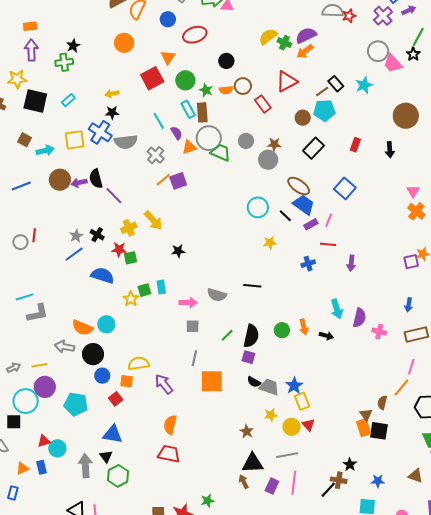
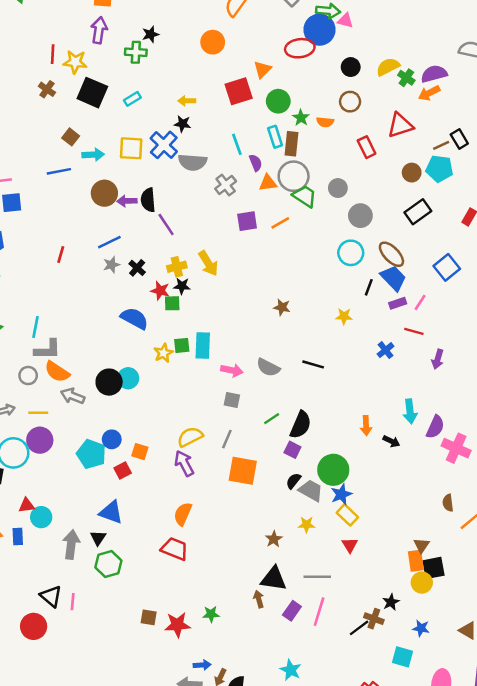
blue circle: (168, 19) -> (320, 30), moved, size x1.6
black circle: (226, 61) -> (351, 67), moved
brown circle: (243, 86) -> (350, 102), moved
brown star: (274, 144) -> (282, 307), moved
orange line: (163, 180) -> (280, 223), moved
blue line: (21, 186) -> (59, 171), moved
cyan circle: (258, 207) -> (351, 253), moved
black line: (285, 216) -> (369, 287), turned 56
gray circle: (20, 242) -> (28, 376), moved
black star: (178, 251) -> (182, 286), moved
blue line: (74, 254) -> (109, 242), moved
blue cross: (308, 264) -> (386, 350), turned -32
cyan rectangle: (161, 287) -> (203, 346), size x1.5
cyan line: (25, 297) -> (35, 327), turned -72
orange semicircle: (82, 328) -> (57, 372), moved
green circle: (282, 330) -> (333, 470), moved, size x1.6
pink cross: (379, 332) -> (456, 448), size x1.6
black circle: (93, 354) -> (109, 382), moved
yellow semicircle: (139, 363) -> (190, 437), moved, turned -30
black semicircle: (254, 382) -> (293, 481), turned 88
yellow rectangle: (302, 401) -> (347, 515), turned -36
brown semicircle: (382, 403) -> (448, 503), moved, turned -32
cyan pentagon: (76, 404) -> (91, 454), moved
yellow circle: (292, 427) -> (422, 583), moved
black square: (379, 431) -> (434, 568), turned -30

